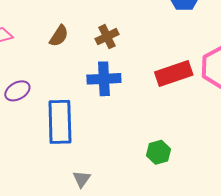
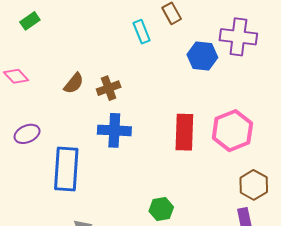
brown cross: (107, 37) -> (109, 88), moved
red rectangle: (174, 73) -> (184, 132), turned -75

